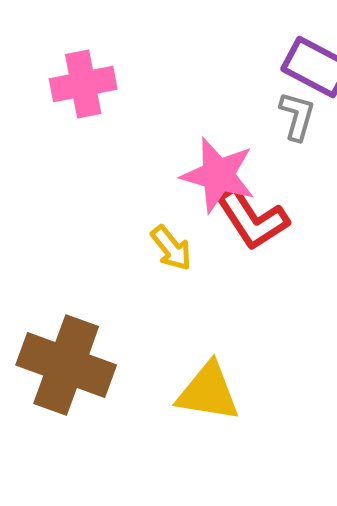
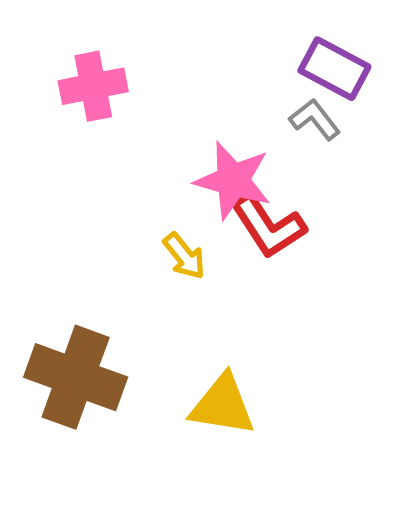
gray L-shape: (297, 116) -> (315, 119), turned -54

